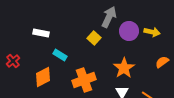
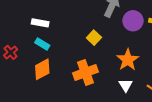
yellow square: (94, 38) -> (94, 38), moved
cyan rectangle: (60, 55) -> (42, 44), moved

